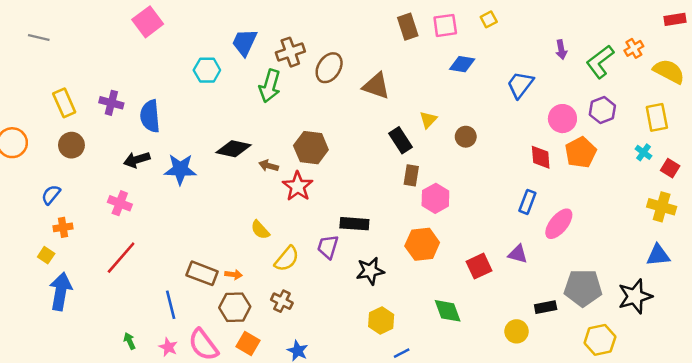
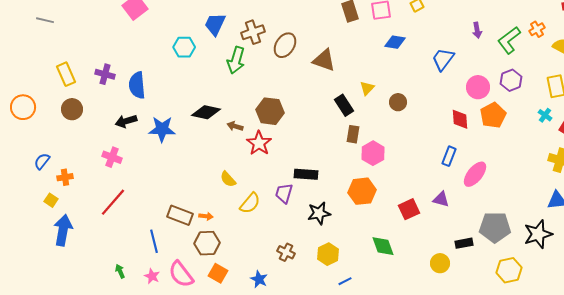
blue semicircle: (51, 195) -> (42, 161), moved
brown cross: (282, 301) -> (286, 252), moved

